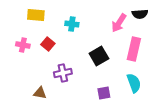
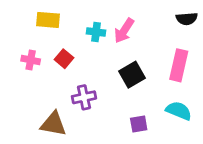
pink arrow: (119, 23) -> (124, 31), moved
cyan semicircle: (134, 83) -> (179, 111), turned -48
brown triangle: (40, 93) -> (53, 124), size x1.5

